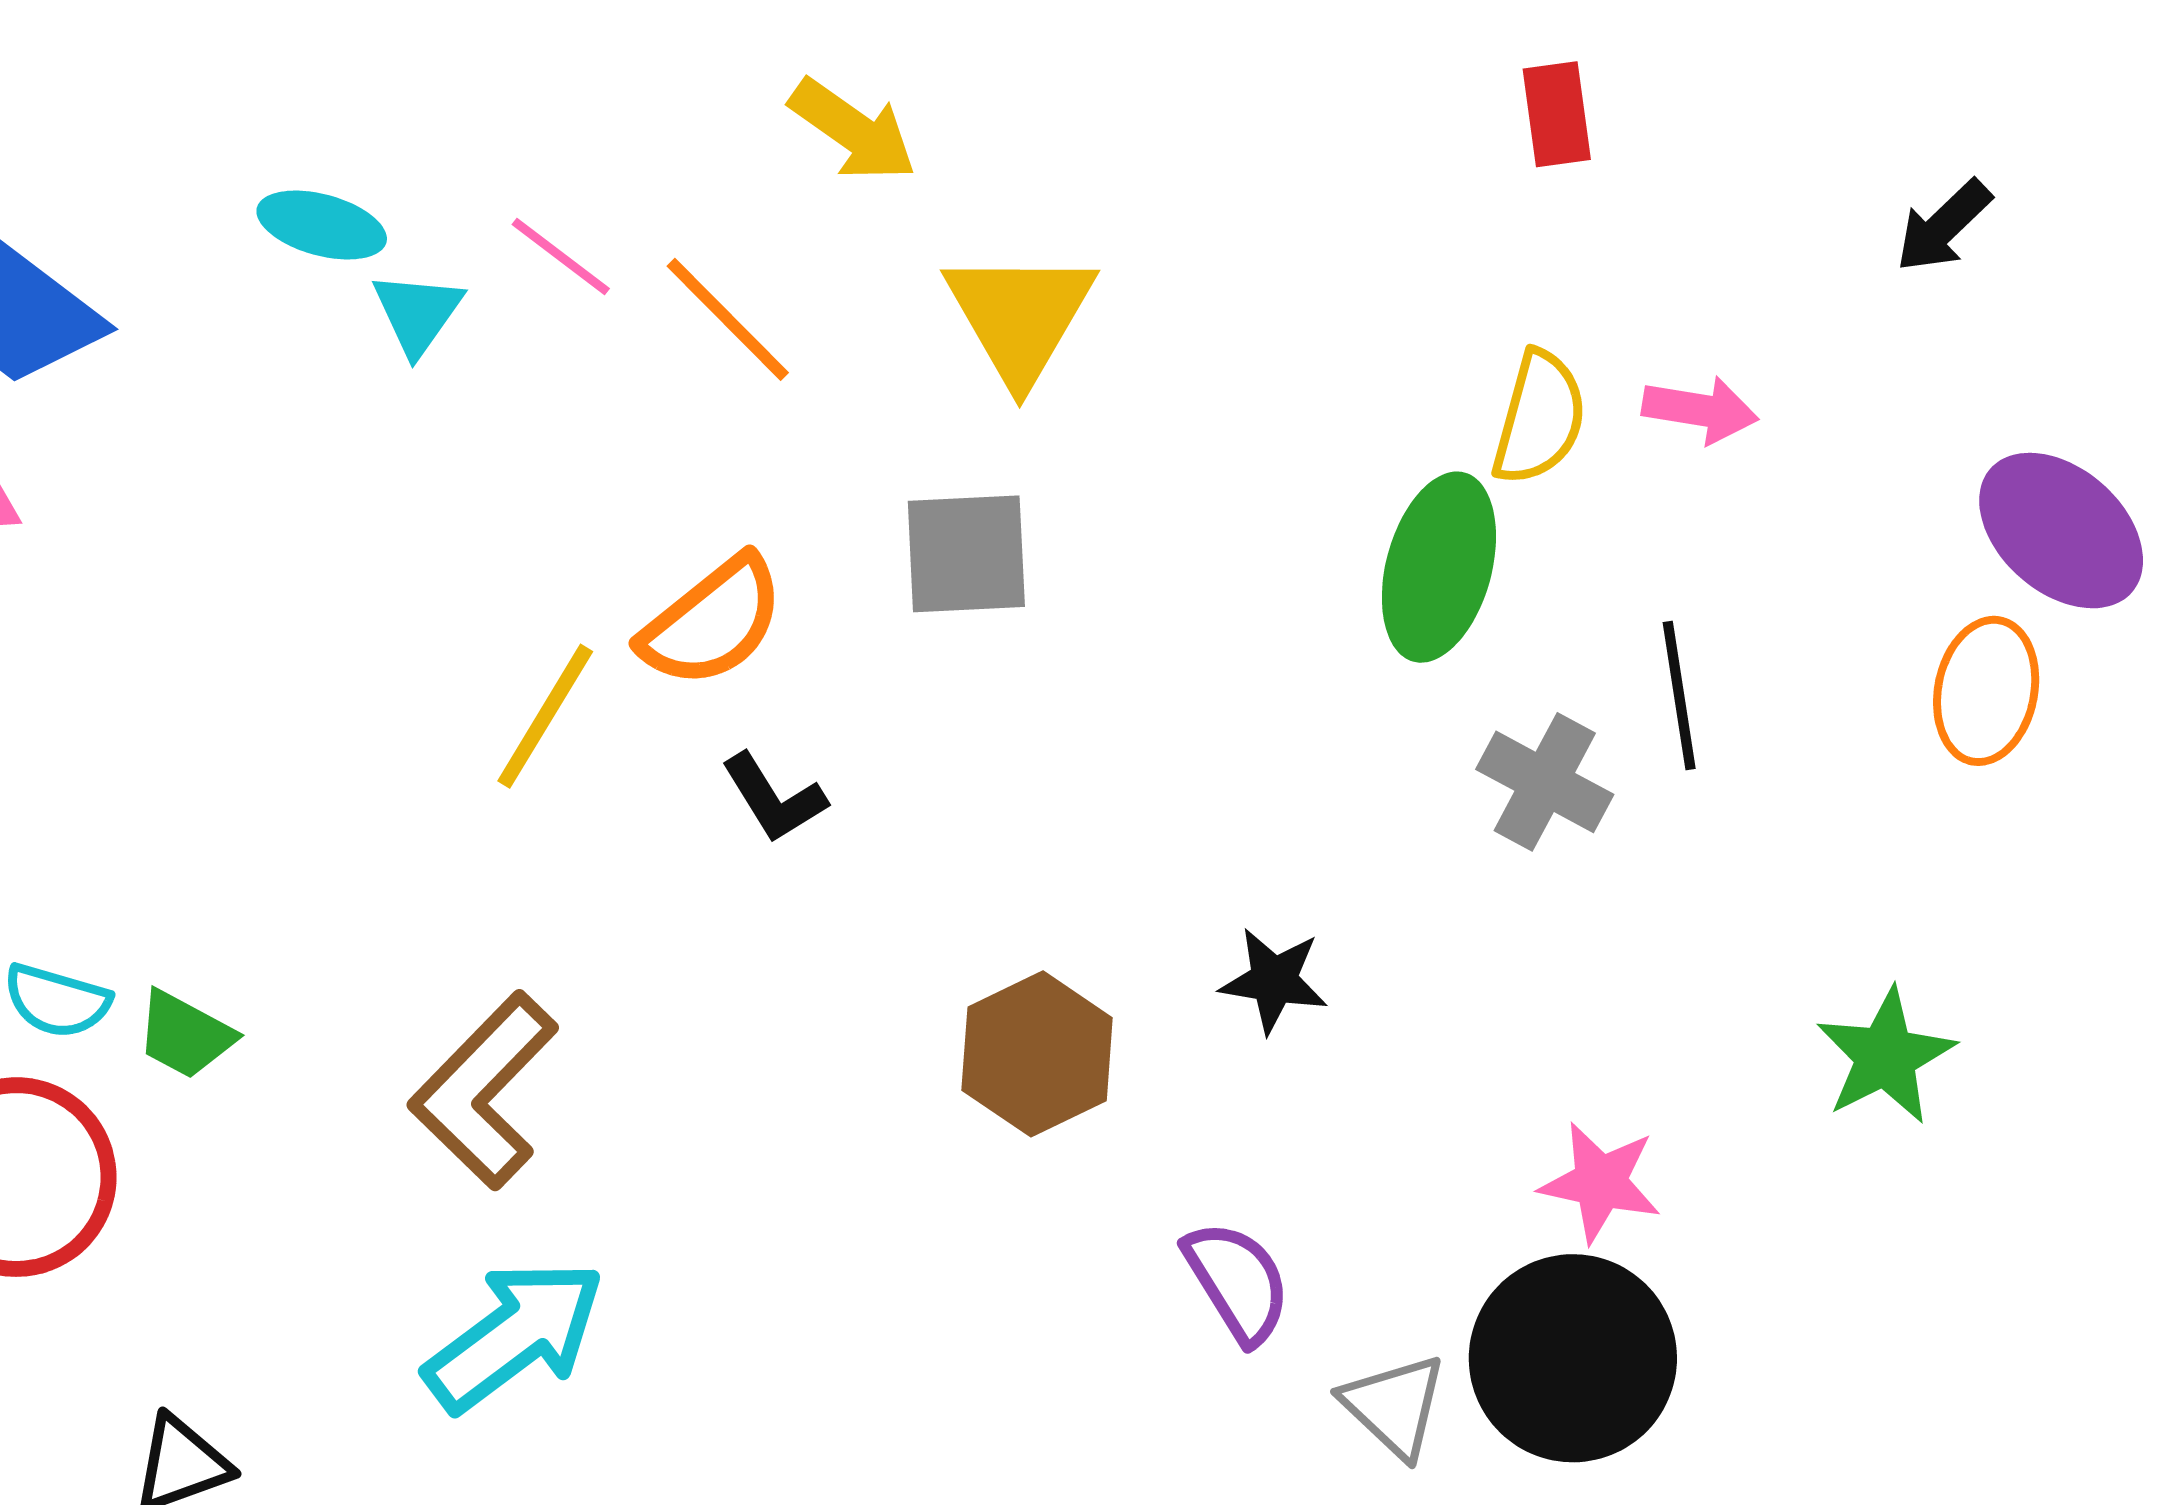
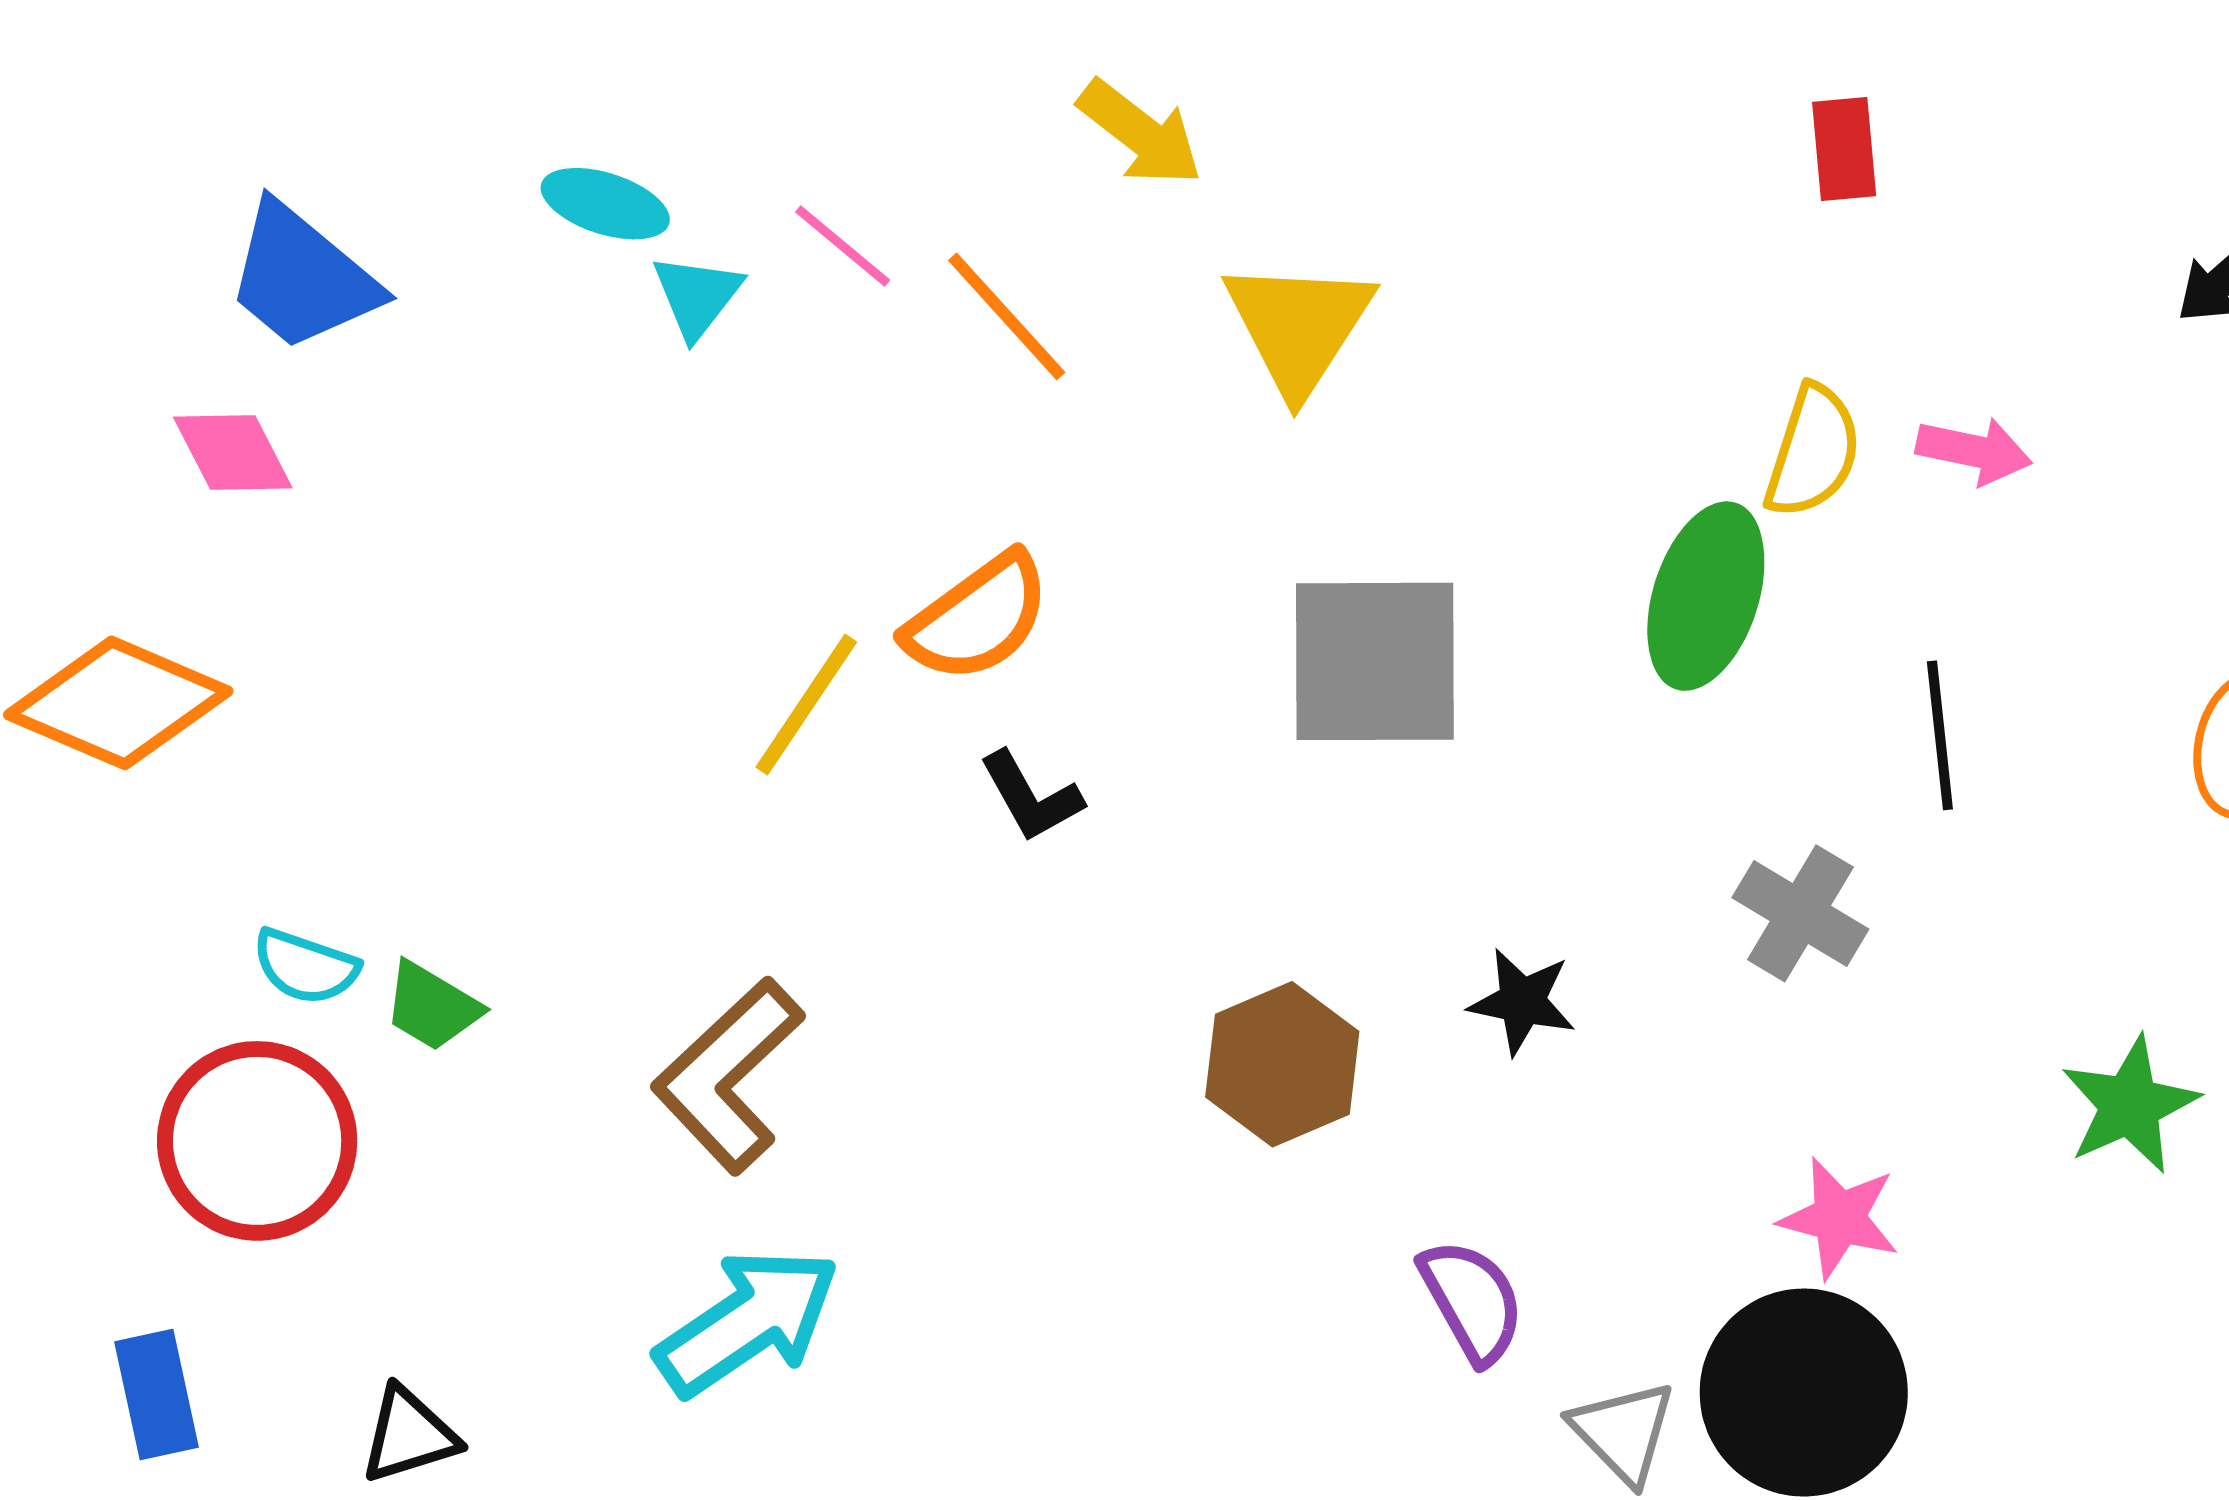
gray square: (966, 554) -> (1375, 661), moved, size x1.4
gray cross: (1545, 782) -> (1800, 913), moved

